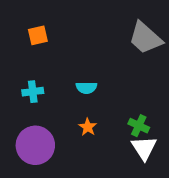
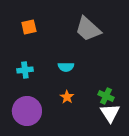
gray trapezoid: (145, 38) -> (88, 29), moved

